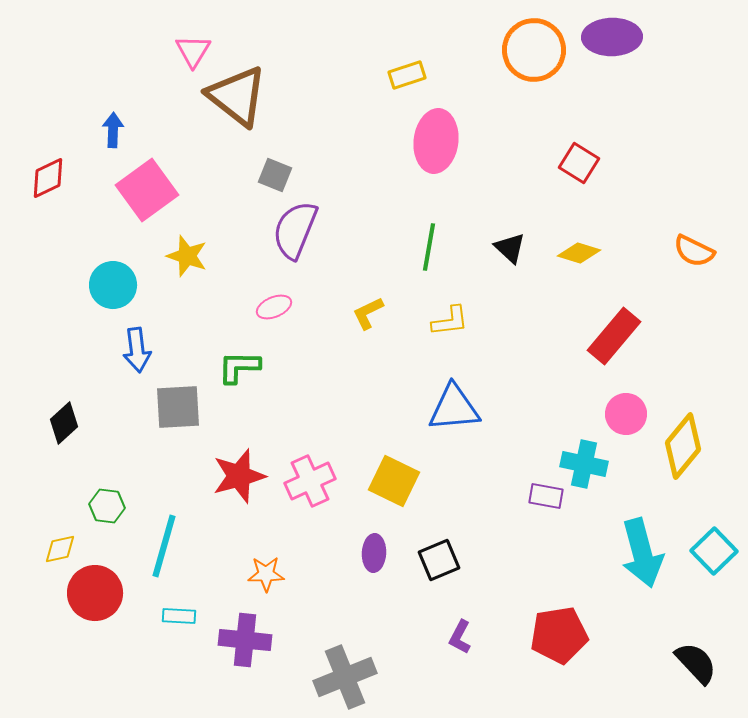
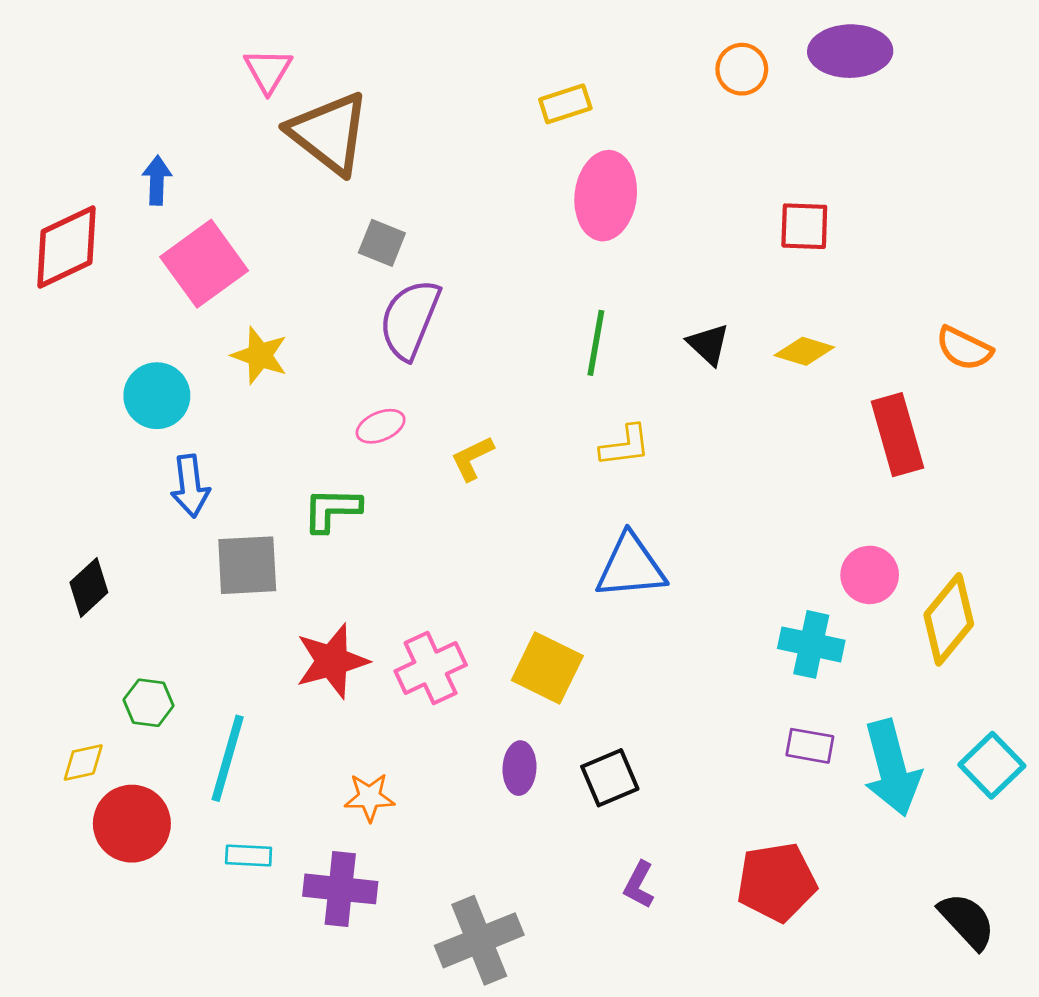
orange circle: (534, 50) -> (742, 69), size x0.6
red square: (579, 163) -> (804, 226), turned -30
red diamond: (48, 178) -> (67, 247), size x1.5
yellow L-shape: (368, 313) -> (472, 458), moved
red rectangle: (614, 336) -> (897, 435), moved, turned -56
purple rectangle: (546, 496) -> (810, 746), moved

